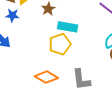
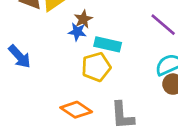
blue star: (12, 15) -> (77, 32), moved

